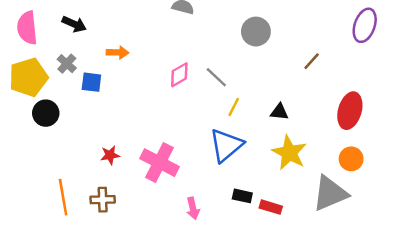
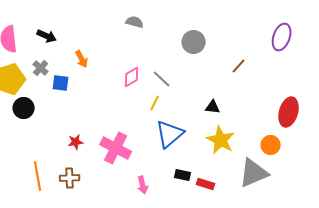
orange arrow: (117, 53) -> (82, 59), turned 60
yellow line: (234, 107) -> (155, 103), moved
red ellipse: (350, 111) -> (289, 112), moved

